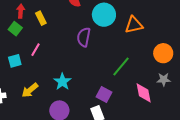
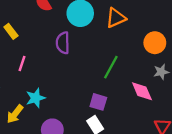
pink line: (36, 50) -> (22, 64), moved
cyan star: (62, 82) -> (36, 98), moved, turned 30

